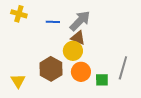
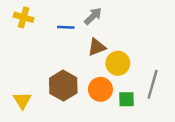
gray arrow: (80, 21) -> (93, 16), moved, size x0.7
brown triangle: (78, 38) -> (97, 47), turned -42
yellow circle: (73, 51) -> (118, 63), moved

